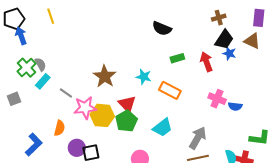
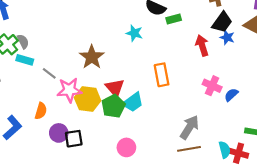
green rectangle: (177, 58) -> (174, 19), moved
cyan star: (144, 77) -> (134, 33), moved
cyan rectangle: (43, 81) -> (25, 60), turned 63
orange rectangle: (170, 90) -> (162, 75), turned 50
blue semicircle: (235, 106) -> (231, 95), turned 128
cyan trapezoid: (162, 127) -> (133, 102), moved

